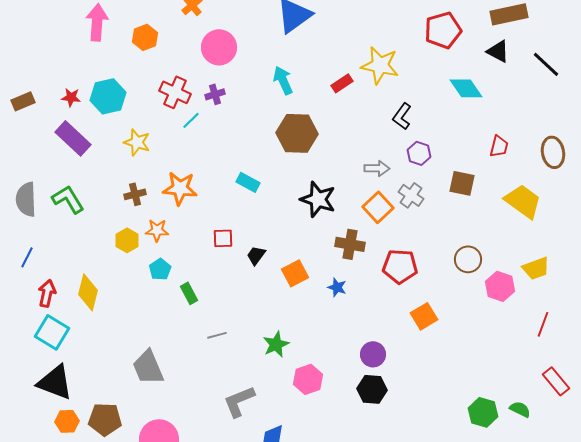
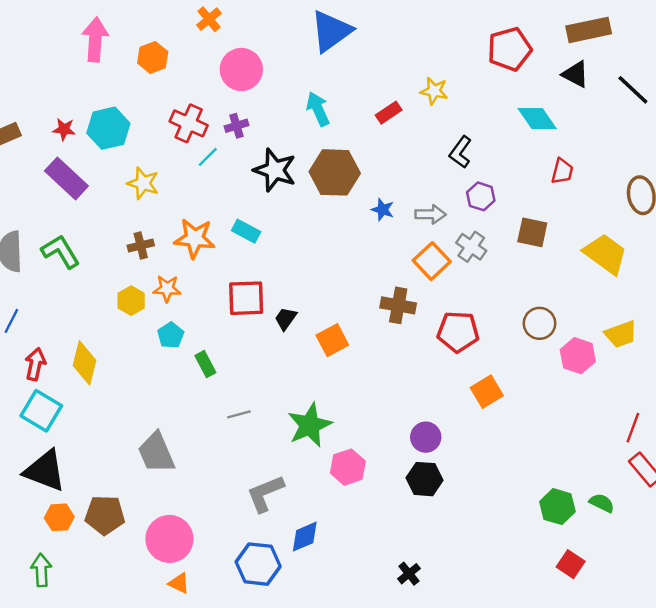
yellow star: (380, 65) -> (434, 91), size x0.6
red trapezoid: (499, 146) -> (562, 171), moved
cyan rectangle: (248, 182) -> (246, 231), moved
black star: (318, 199) -> (275, 170), moved
red square: (223, 238) -> (246, 298), size x1.6
blue star: (337, 287) -> (383, 210), moved
red line: (543, 324) -> (633, 428), moved
green star: (276, 344) -> (310, 425), size x1.4

